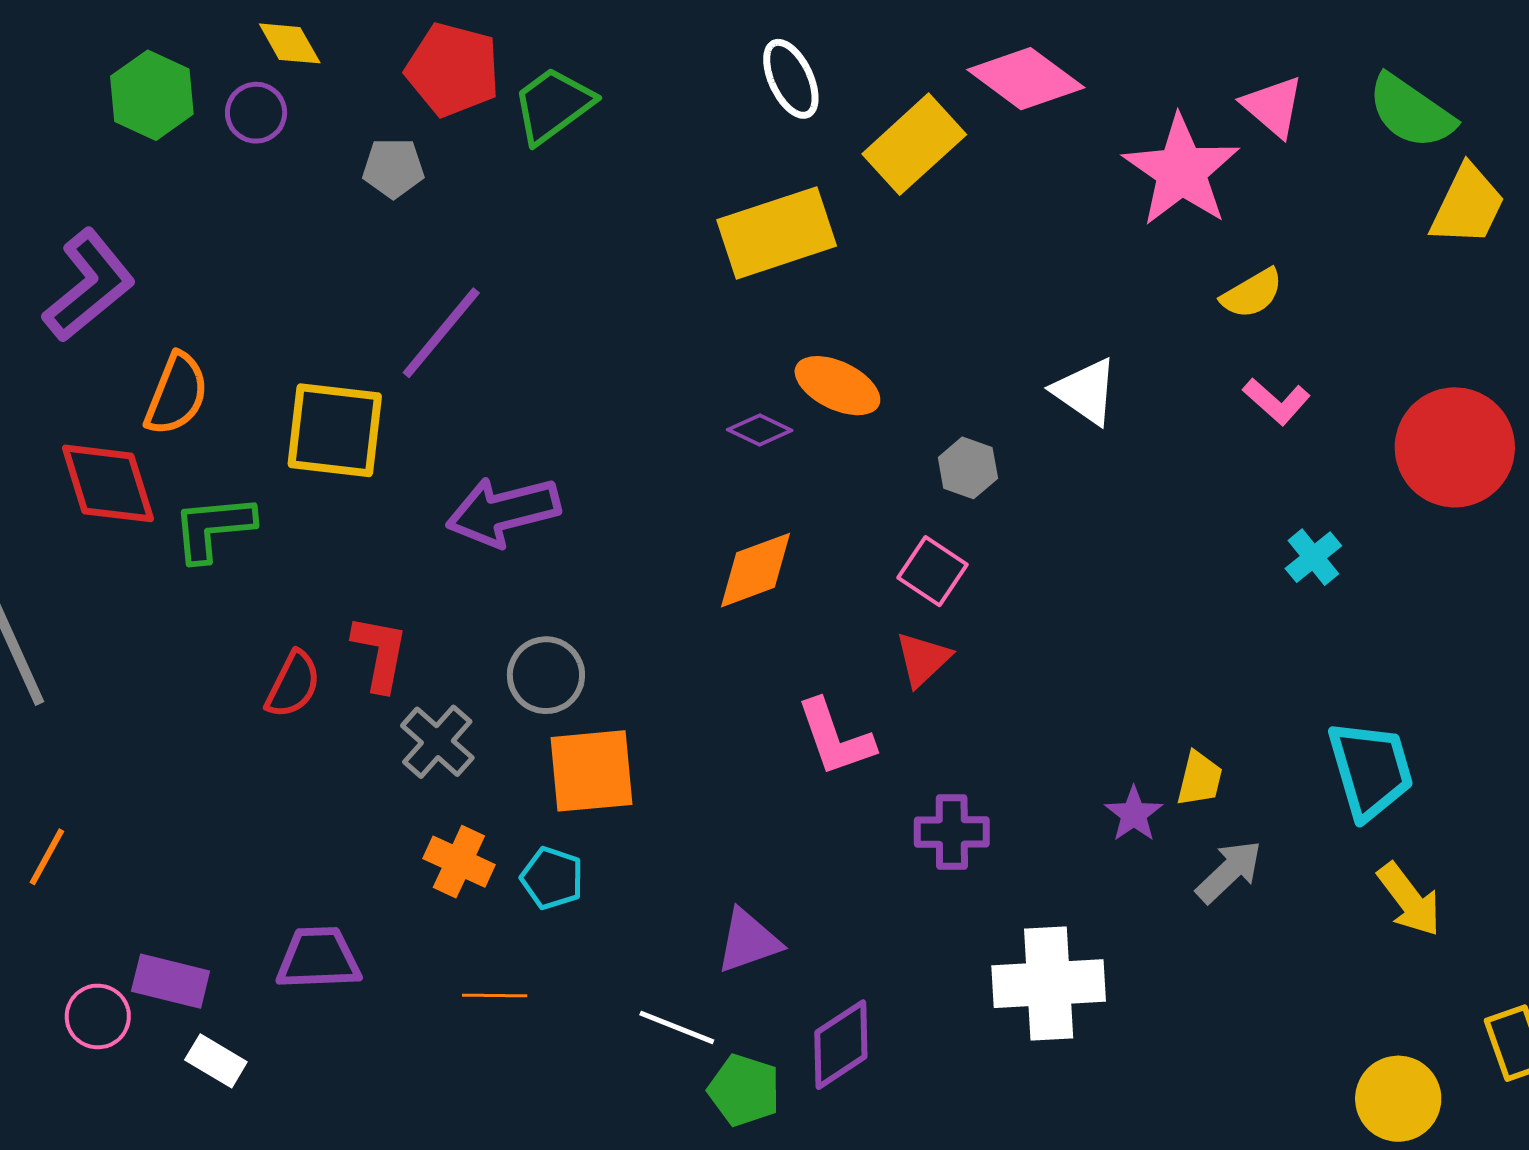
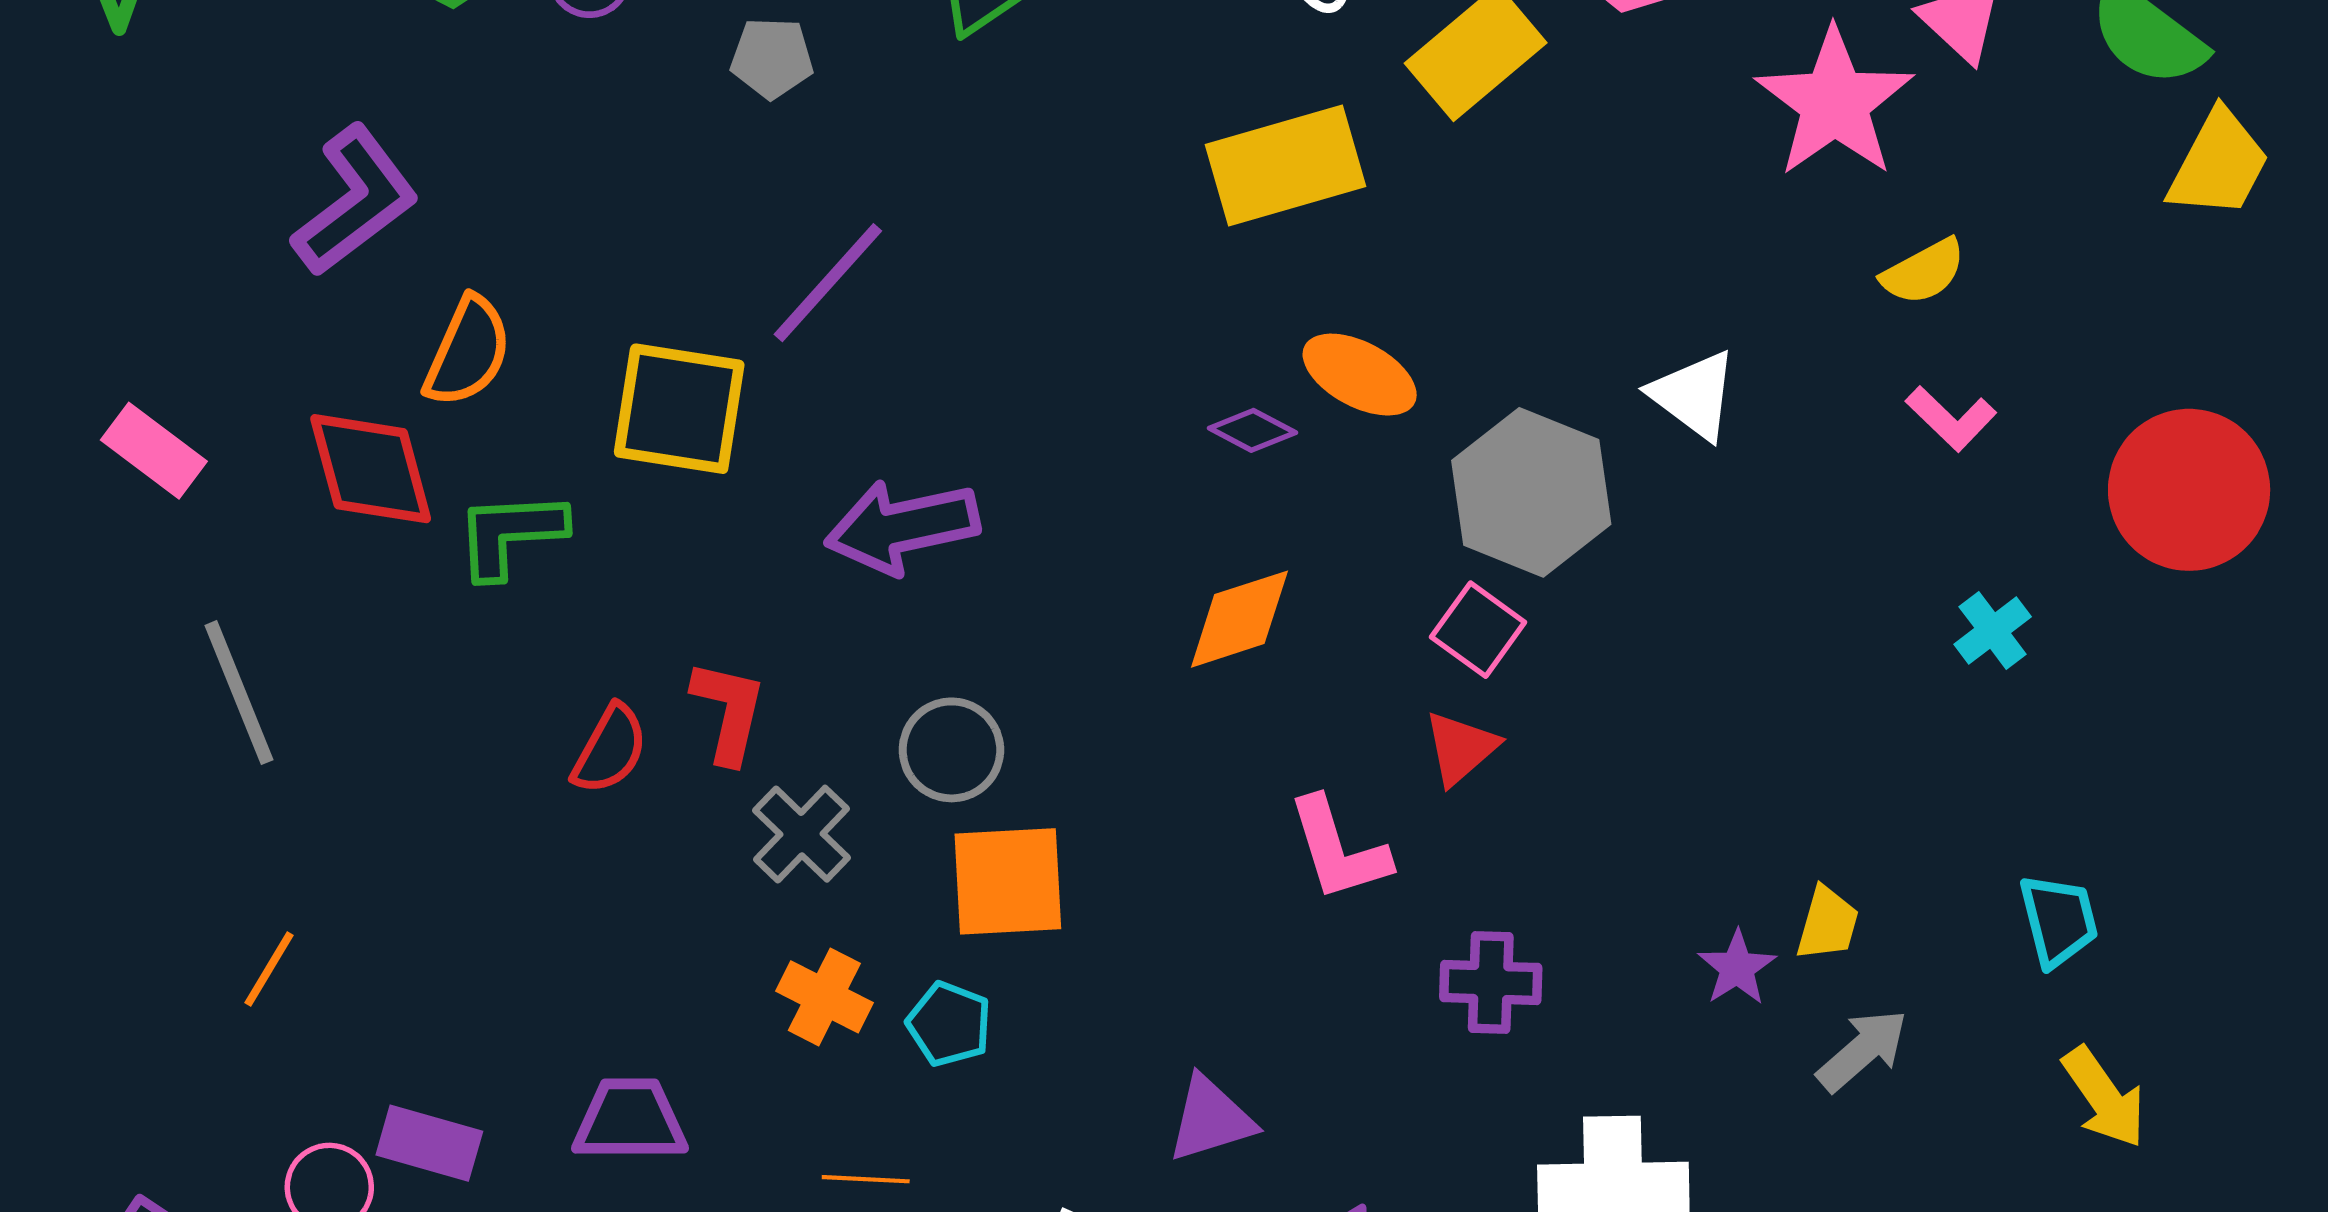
gray hexagon: (968, 468) -> (1531, 492), size x2.0
cyan trapezoid: (1370, 770) -> (2059, 920), size x0.7

